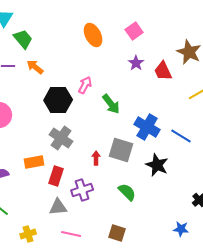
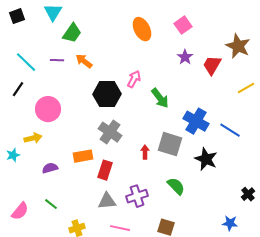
green trapezoid: (23, 39) -> (72, 33), turned 75
red trapezoid: (163, 71) -> (212, 65), turned 55
purple cross: (82, 190) -> (137, 196), moved

